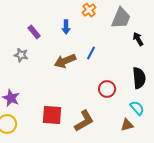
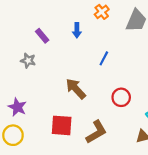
brown arrow: (65, 61) -> (76, 89), moved, turned 70

